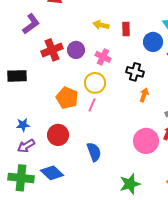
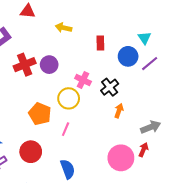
yellow arrow: (101, 25) -> (63, 28), moved
pink cross: (103, 57) -> (83, 80), moved
black cross: (135, 72) -> (110, 87), turned 36
pink line: (92, 105) -> (66, 129), moved

